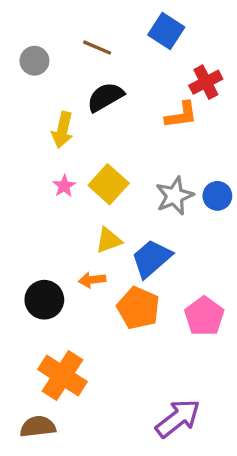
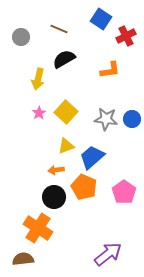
red cross: (206, 82) -> (126, 36), moved
gray star: (175, 196) -> (106, 119), turned 30
black circle: (44, 300) -> (54, 197), moved

